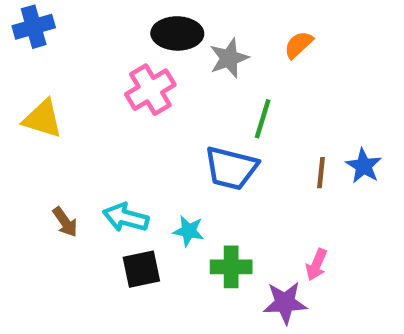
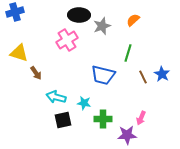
green line: (263, 119) -> (128, 53), moved
brown line: (321, 173) -> (143, 77), turned -32
brown arrow: (65, 222) -> (36, 73), moved

